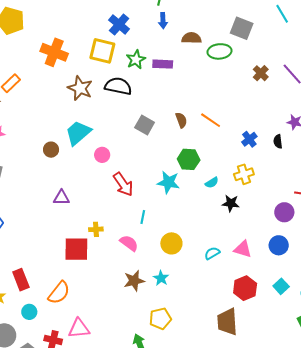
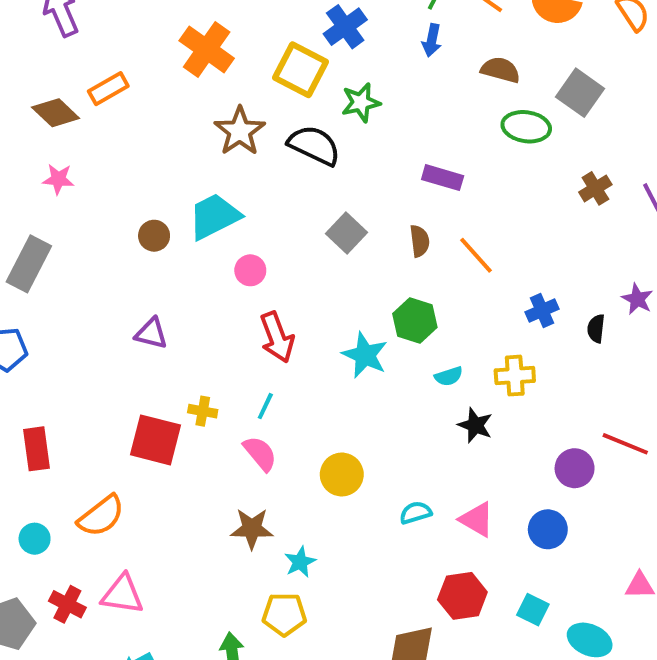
brown semicircle: (191, 38) -> (500, 70), moved
purple rectangle: (163, 64) -> (443, 178), moved
cyan line: (143, 217) -> (265, 406), moved
cyan star: (161, 278) -> (300, 562), moved
red rectangle: (21, 280) -> (36, 449), moved
cyan square: (281, 286) -> (533, 610), turned -35

